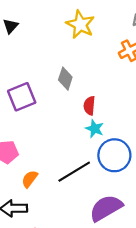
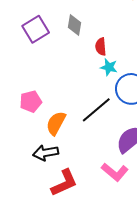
purple square: (22, 97) -> (36, 29), moved
orange semicircle: (30, 179) -> (56, 123), size x1.4

